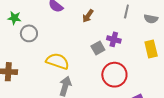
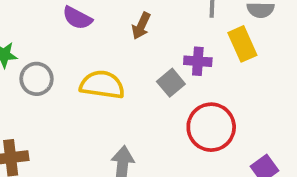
yellow rectangle: (151, 49) -> (242, 44), moved
yellow semicircle: (57, 61) -> (102, 85), moved

